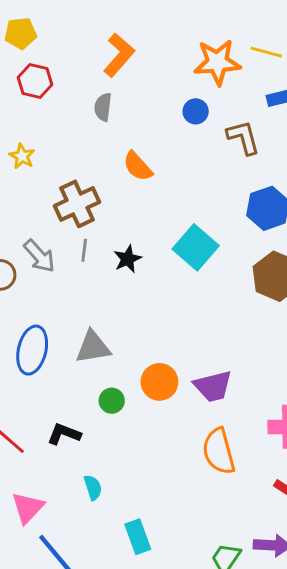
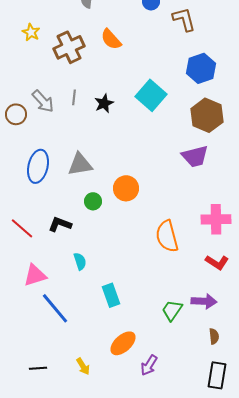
brown cross: (77, 204) -> (69, 47), moved
purple trapezoid: (213, 386) -> (195, 156), moved
pink triangle: (28, 508) -> (35, 275), turned 30

